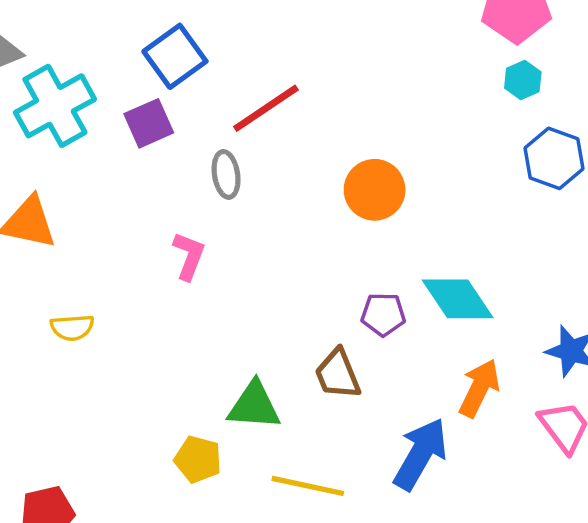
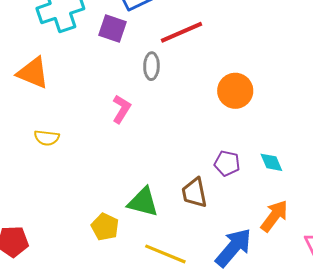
purple square: (149, 123) -> (112, 28), turned 32
cyan diamond: (458, 299) -> (271, 162), size x0.6

